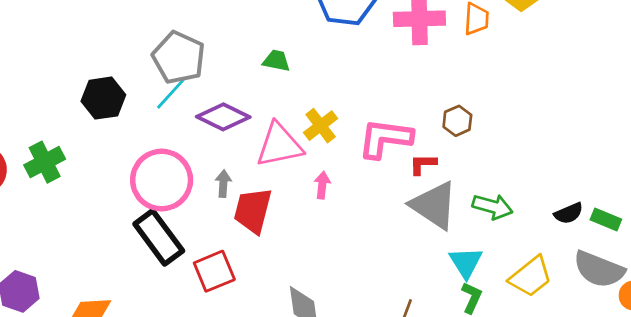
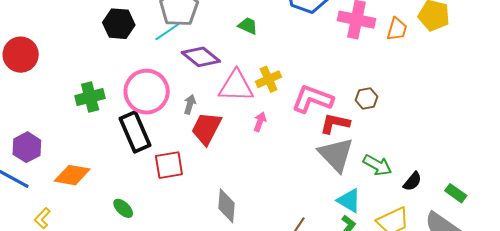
green cross: (45, 162) -> (90, 97), moved
red L-shape: (423, 164) -> (335, 123), size x1.4
black semicircle: (569, 213) -> (412, 181), moved, turned -40
cyan triangle: (466, 262) -> (349, 201), turned -40

